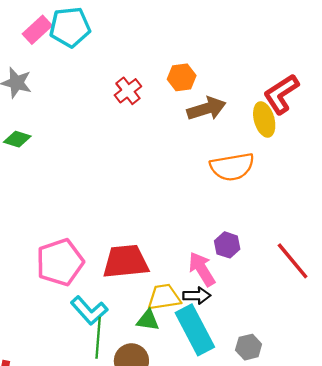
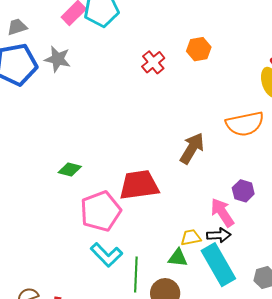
brown arrow: (206, 109) -> (192, 148), moved, turned -40
green diamond: (17, 139) -> (70, 169), moved
red trapezoid: (126, 262) -> (139, 185), moved
yellow trapezoid: (164, 297) -> (191, 238), size x0.7
cyan L-shape: (89, 311) -> (106, 255), moved

